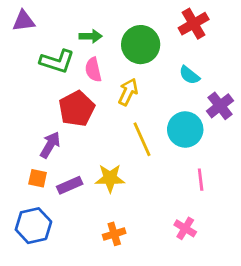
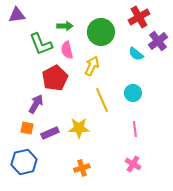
green L-shape: (57, 61) -> (41, 44), turned 50
purple cross: (220, 106) -> (158, 41), moved
cyan circle: (185, 130) -> (133, 93), size x0.7
pink line: (201, 180) -> (135, 129), moved

